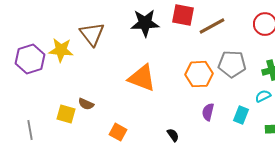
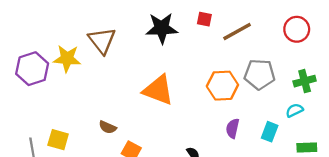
red square: (183, 15) -> (204, 19), size x0.6
brown semicircle: (86, 104) -> (108, 127), moved
yellow square: (66, 114) -> (58, 140), moved

